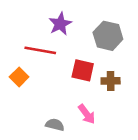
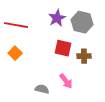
purple star: (60, 24) -> (57, 18), moved
red line: (40, 50) -> (16, 25), moved

